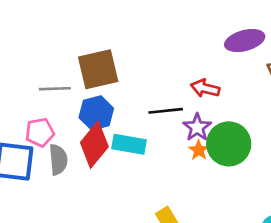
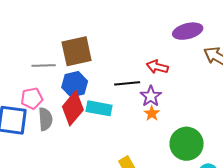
green circle: (229, 144) -> (187, 144), moved

